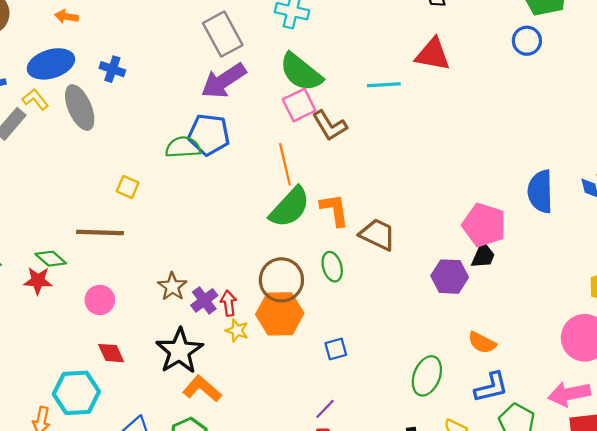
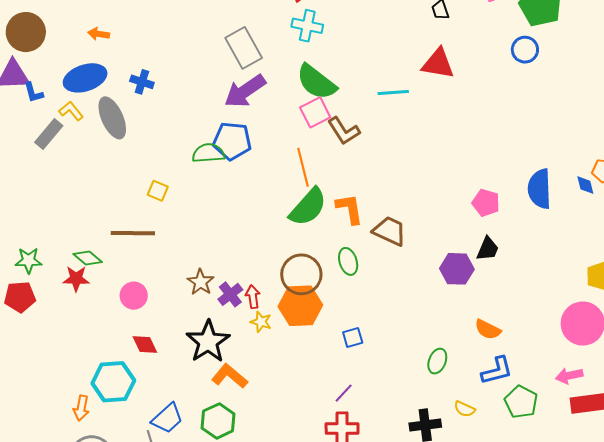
pink pentagon: (484, 225) -> (486, 203), moved, size x0.7
green ellipse: (427, 376) -> (437, 361), size x0.7
pink arrow: (569, 394) -> (569, 376), size x0.7

